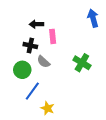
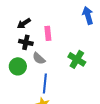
black arrow: (36, 24) -> (24, 23), moved, turned -32
blue line: (32, 91) -> (45, 83), moved, turned -30

